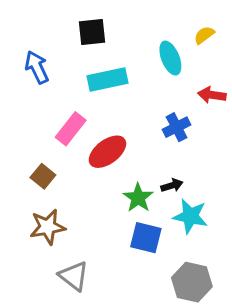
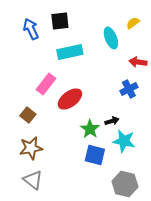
blue arrow: (37, 67) -> (31, 29), moved
blue cross: (177, 127) -> (129, 89), moved
gray triangle: (74, 276) -> (33, 180), moved

